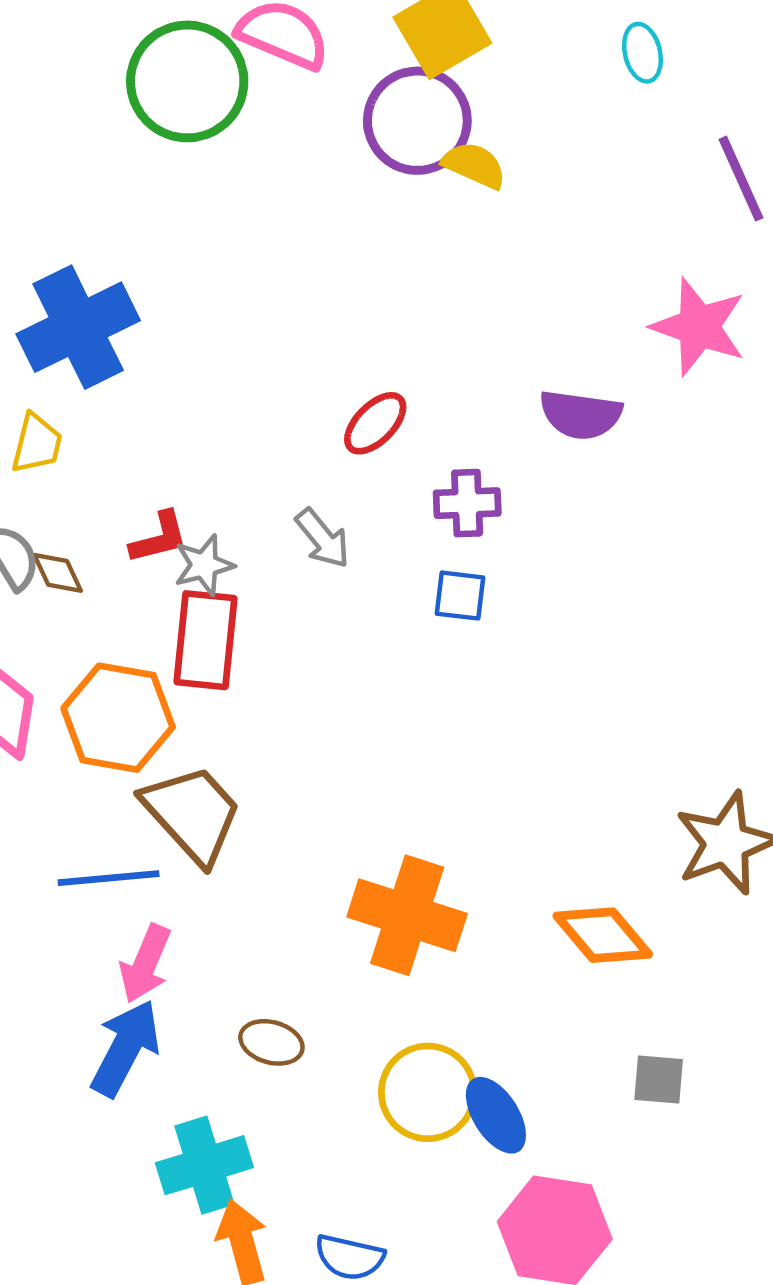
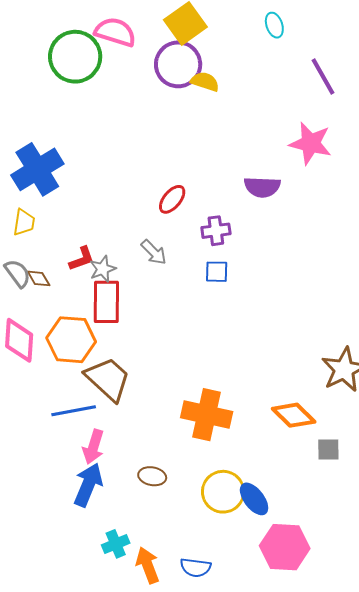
gray square: (659, 1079) -> (328, 449), moved
cyan cross: (204, 1165) -> (116, 544), moved, size x0.7

